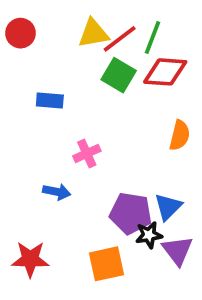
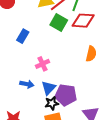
blue rectangle: (50, 100) -> (23, 36), turned -64
blue triangle: (168, 207) -> (49, 88), moved
black star: (149, 235) -> (52, 103), moved

